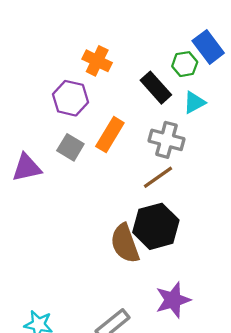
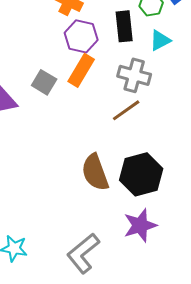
black rectangle: (156, 88) -> (124, 26), turned 36
purple hexagon: (70, 98) -> (81, 36), moved
black hexagon: (156, 226) -> (141, 174), moved

